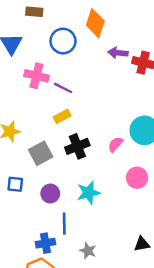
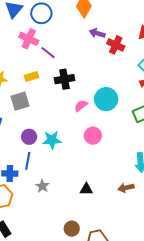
blue circle: (63, 41) -> (41, 13), moved
yellow rectangle: (62, 116) -> (32, 77), moved
black cross: (77, 146) -> (64, 79), moved
purple circle: (50, 193) -> (29, 137), moved

